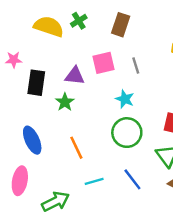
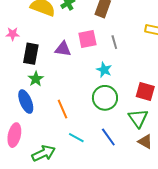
green star: (65, 102) -> (36, 79), moved
cyan line: (94, 181) -> (76, 138), turned 42

